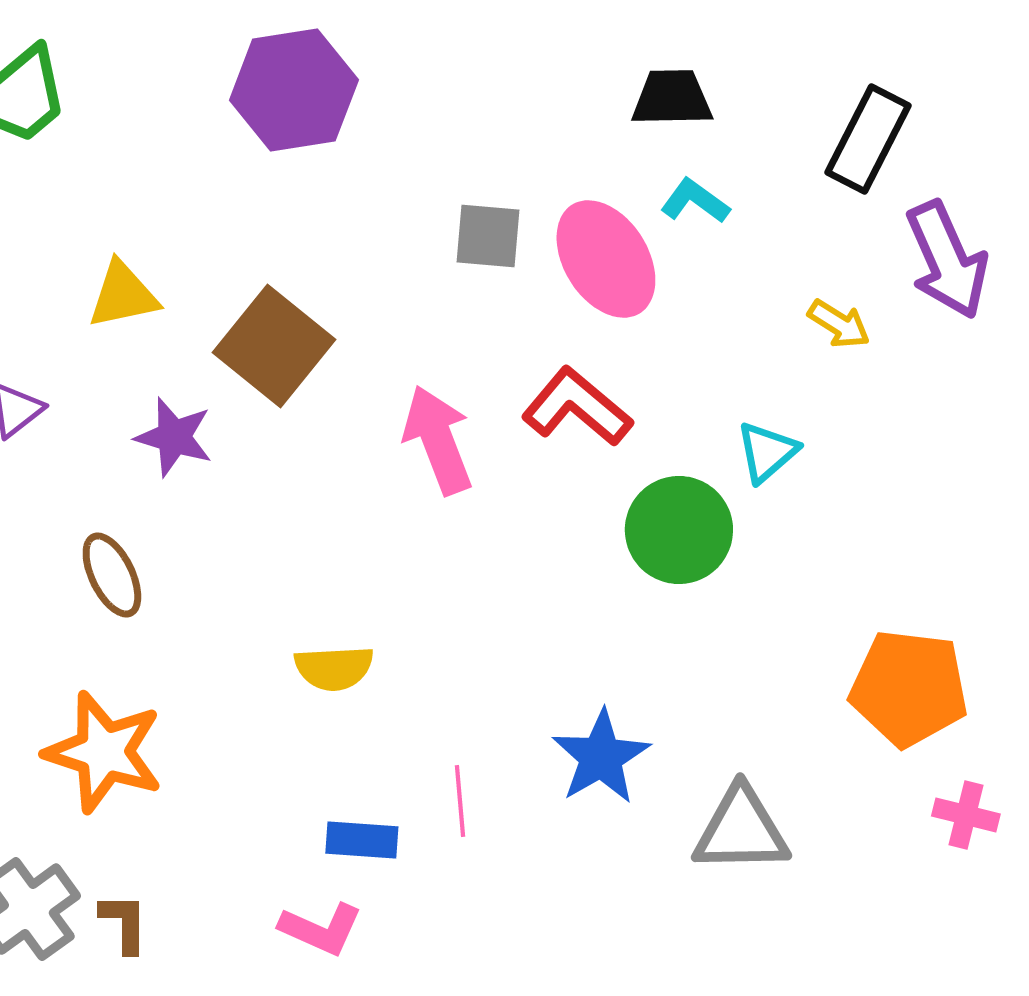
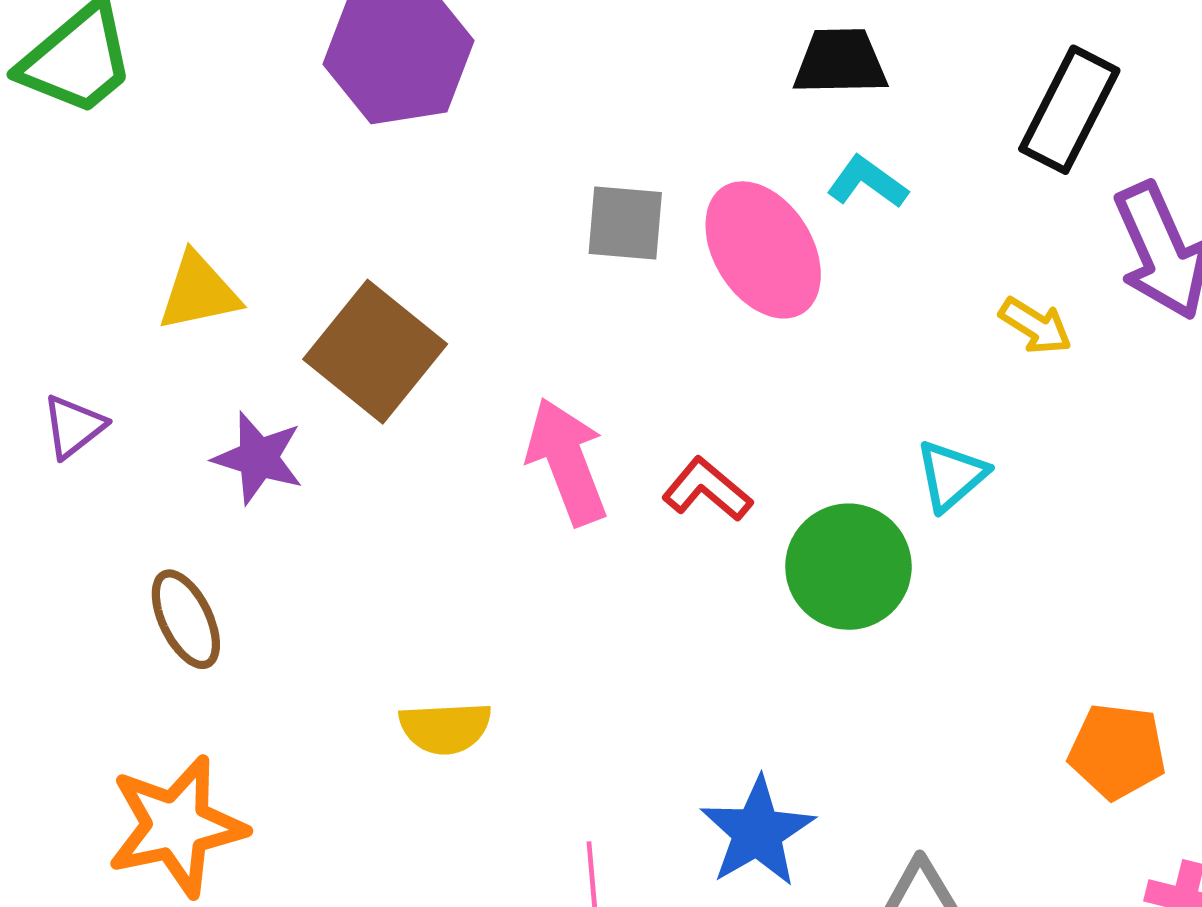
red L-shape: (577, 407) -> (707, 489), moved, size x0.7
orange pentagon: (909, 688) -> (1117, 751), size x0.7
orange star: (104, 752) -> (176, 826), turned -30

